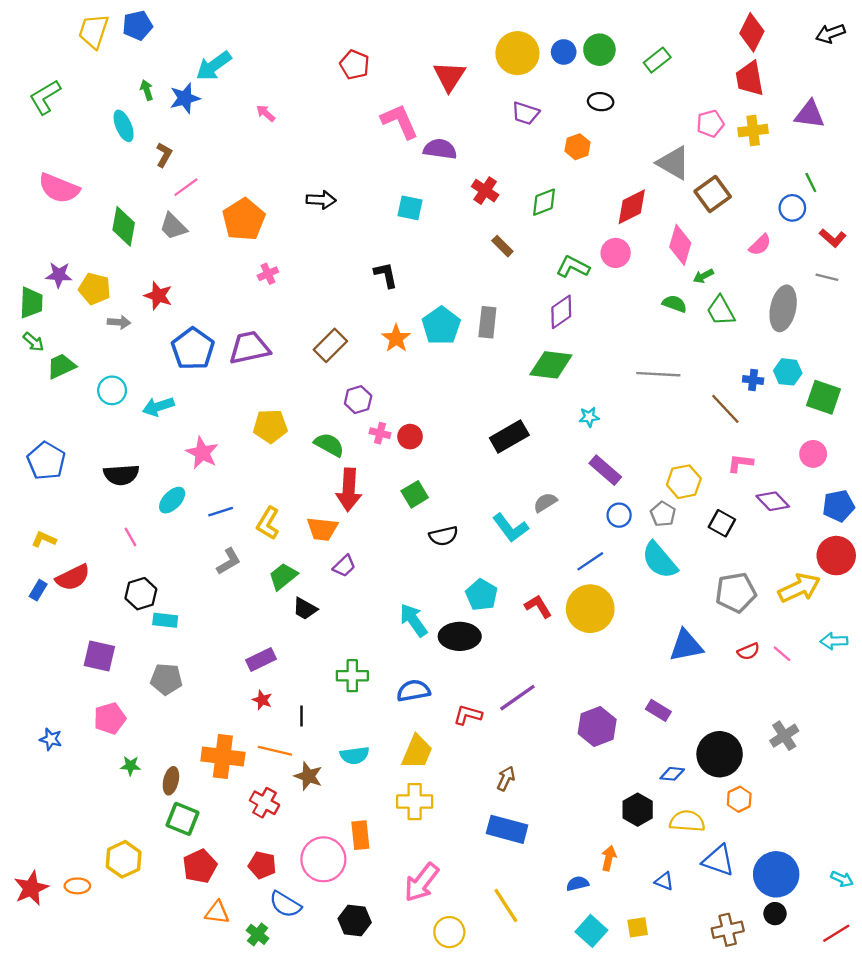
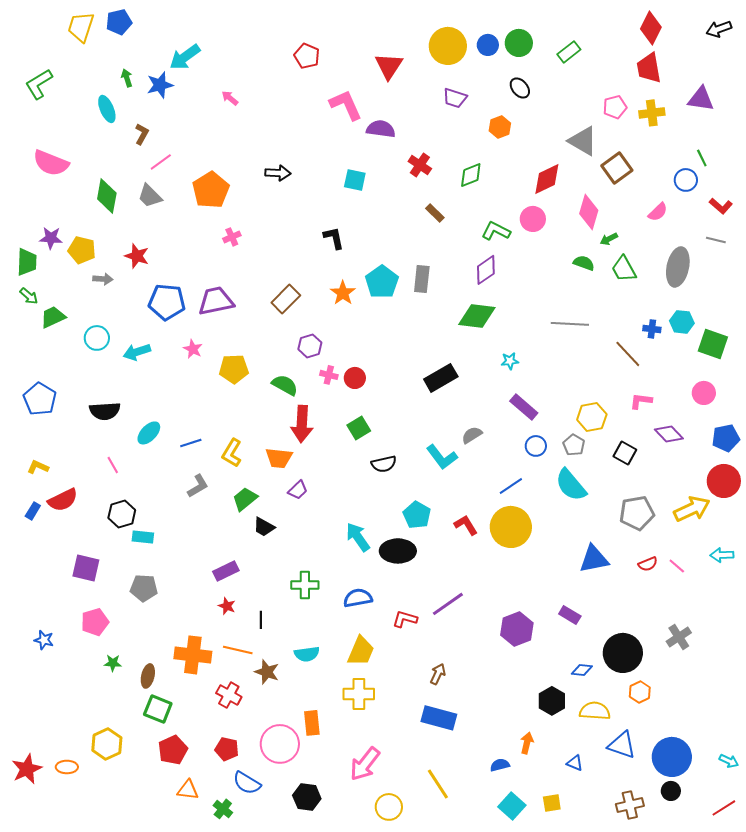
black ellipse: (601, 102) -> (520, 88), turned 45
blue pentagon: (193, 349) -> (167, 302), turned -30
pink star: (202, 453) -> (193, 349), moved, size x0.7

